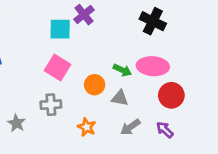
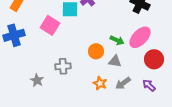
pink ellipse: (153, 66) -> (140, 37), turned -50
pink square: (58, 68) -> (50, 25), moved
orange star: (87, 127) -> (100, 83), moved

